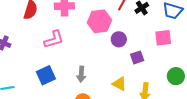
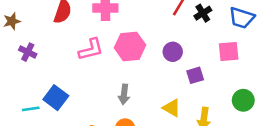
pink hexagon: (99, 21) -> (130, 46), moved
blue square: (46, 75) -> (56, 98), moved, turned -30

